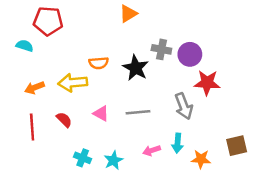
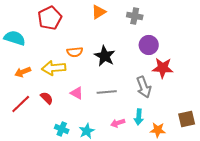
red pentagon: (48, 21) -> (50, 18), moved, turned -30
cyan semicircle: (25, 46) -> (15, 38), size x1.5
gray cross: (161, 49) -> (135, 16), moved
red line: (32, 127) -> (21, 104), turned 50

